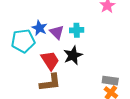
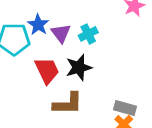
cyan cross: (77, 30) -> (88, 34), turned -32
brown L-shape: (50, 83) -> (68, 104), moved

